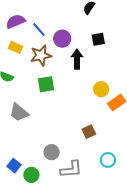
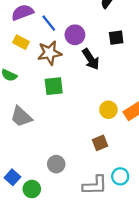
black arrow: (77, 59) -> (91, 59), turned 144
yellow circle: (101, 89) -> (108, 110), moved
gray L-shape: (71, 169) -> (95, 185), moved

